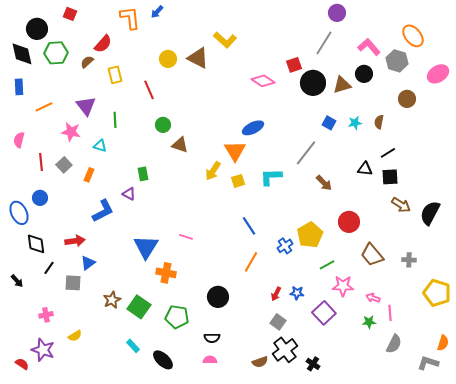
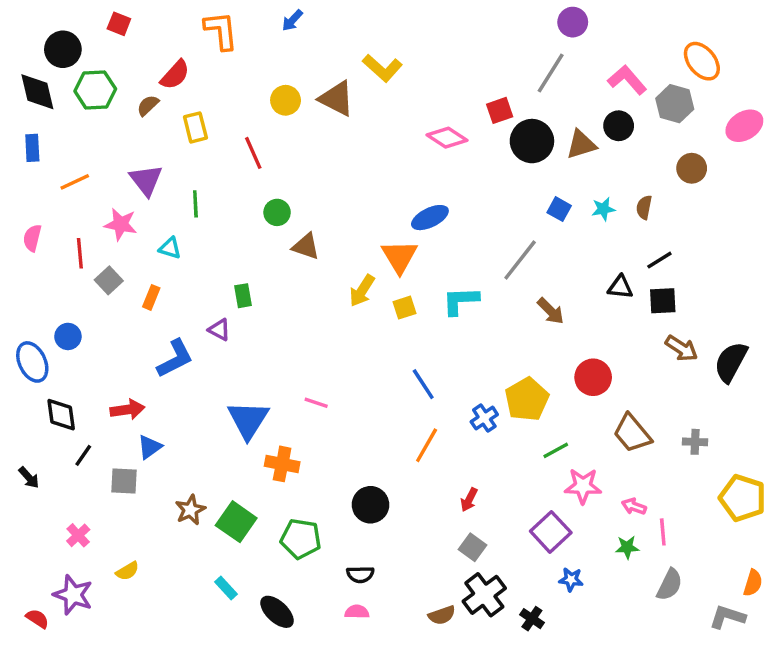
blue arrow: (157, 12) -> (292, 20), moved
red line: (41, 162) -> (80, 253), moved
blue star: (297, 293) -> (571, 580), moved
pink cross: (46, 315) -> (78, 535), turned -32

